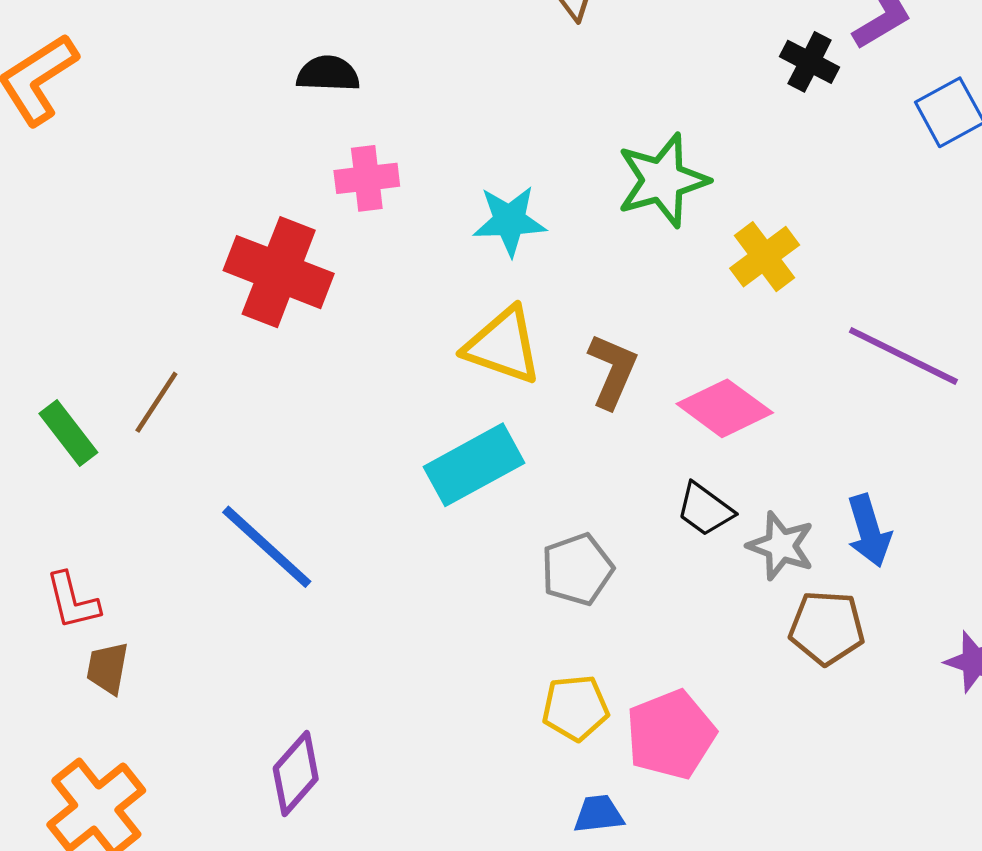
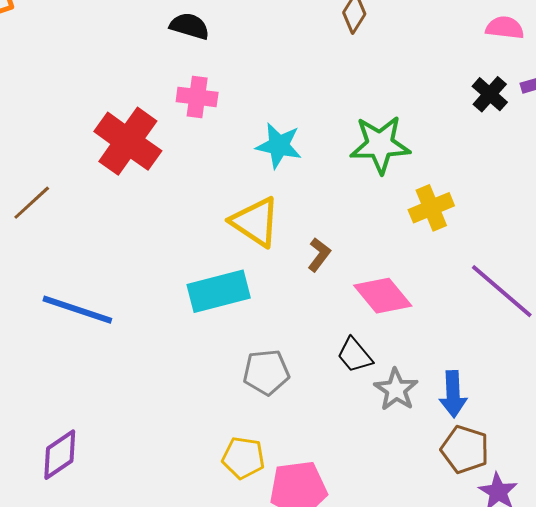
brown L-shape: (612, 371) -> (319, 255), size x0.7
blue line: (267, 547) -> (77, 310), turned -38
brown pentagon: (827, 628) -> (465, 449), moved

